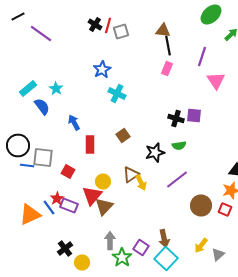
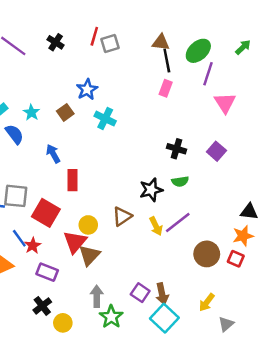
green ellipse: (211, 14) -> (198, 51), moved
black cross: (95, 24) -> (56, 42), moved
purple square: (194, 116) -> (216, 151), moved, turned 35
brown square: (123, 136) -> (65, 112), moved
red square: (68, 172) -> (46, 213), size x1.6
yellow arrow: (141, 182) -> (156, 226), moved
purple rectangle: (69, 206) -> (47, 272), moved
blue line: (49, 208) -> (19, 238), moved
purple square: (141, 248) -> (140, 293), moved
gray triangle: (218, 254) -> (226, 324), moved

